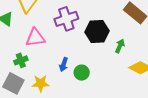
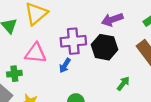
black hexagon: (97, 31) -> (105, 47), moved
blue arrow: (64, 65) -> (65, 65), moved

